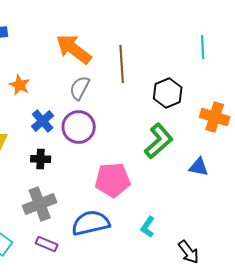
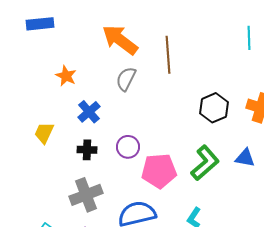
black hexagon: (168, 93) -> (214, 108), moved
purple circle: (79, 127) -> (128, 147), moved, size x0.7
green L-shape: (159, 141) -> (205, 163), moved

